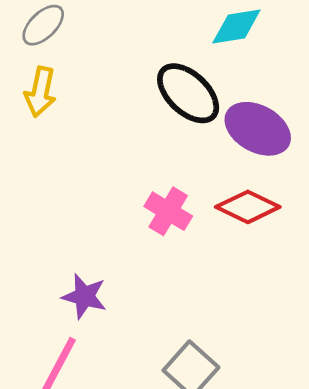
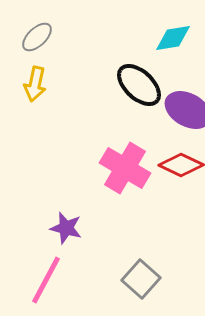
pink cross: (168, 211) -> (125, 168), size x1.5

